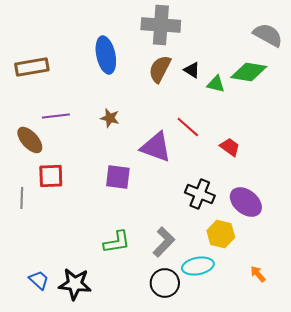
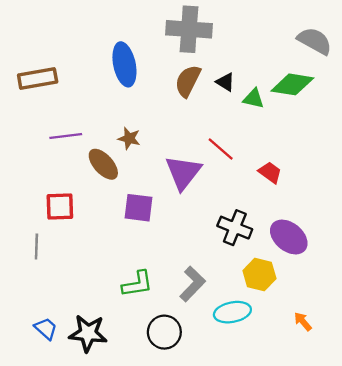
brown ellipse: (30, 140) -> (103, 164), moved
purple triangle: (156, 147) -> (183, 172), turned 48
gray line: (22, 198) -> (36, 246), moved
black circle: (165, 283) -> (164, 332), moved

